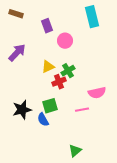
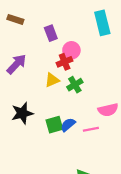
red cross: (59, 82) -> (65, 62), moved
black star: (22, 110) -> (22, 113), moved
blue semicircle: (43, 120) -> (68, 125), moved, turned 80

